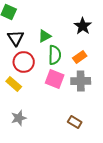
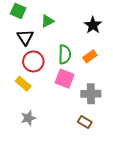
green triangle: (45, 36) -> (47, 21), moved
gray cross: (81, 81) -> (91, 94), moved

